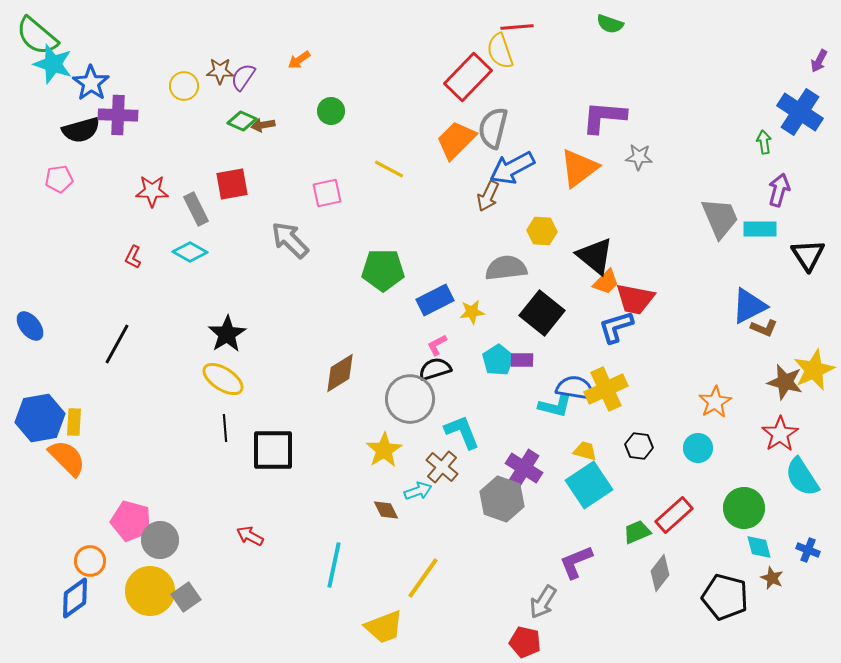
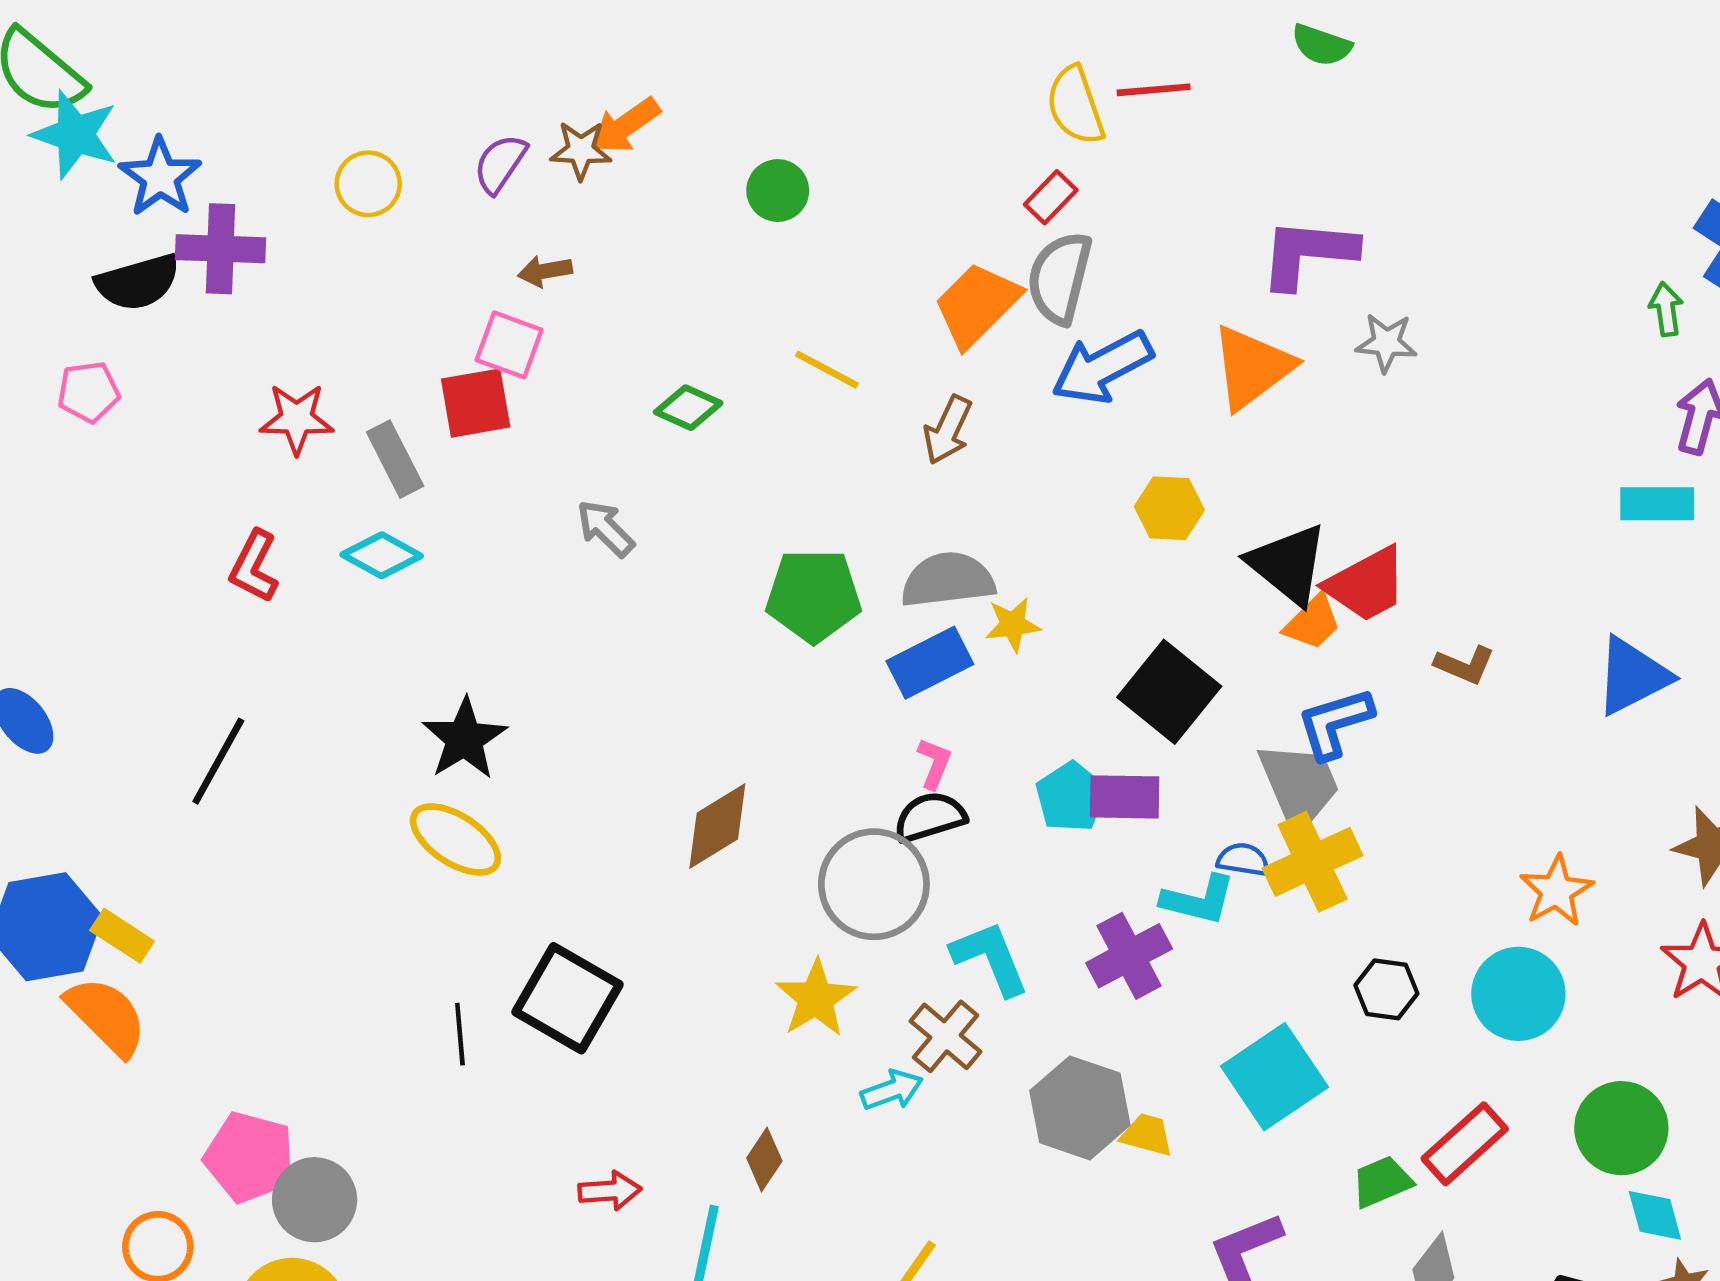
red line: (517, 27) -> (1154, 90), moved
orange arrow: (299, 60) -> (626, 126), size x1.4
brown star: (220, 71) -> (581, 150), moved
red rectangle: (468, 77) -> (1051, 197), moved, size x0.5
green circle: (331, 111) -> (778, 191), moved
green diamond: (242, 121) -> (688, 408), moved
pink square: (327, 193) -> (509, 345), moved, turned 32
brown arrow: (488, 196) -> (948, 430), moved
gray trapezoid: (720, 218) -> (1299, 786), moved
gray arrow: (290, 240) -> (605, 528), size x0.7
red L-shape: (133, 257) -> (254, 566), size x1.4
gray semicircle: (506, 268) -> (948, 580), moved
red trapezoid: (635, 299) -> (1366, 584), moved, turned -39
yellow star: (472, 312) -> (1013, 625), moved
brown L-shape: (764, 328) -> (1465, 665), moved
pink L-shape: (437, 345) -> (934, 763), turned 140
purple rectangle: (522, 360) -> (1125, 797), size x1.4
blue semicircle: (575, 388) -> (1243, 860), size x0.6
yellow rectangle: (74, 422) -> (122, 936), turned -60
black line: (225, 428) -> (460, 1034), moved
cyan circle: (698, 448) -> (1518, 994), size x1.4
black square: (273, 450) -> (567, 998), turned 30
yellow trapezoid: (585, 451) -> (1147, 1135), moved
purple cross: (524, 468) -> (1129, 956), moved, turned 30
brown diamond: (386, 510) -> (764, 1159), moved, turned 60
red arrow: (250, 536) -> (610, 1191), moved, turned 148

